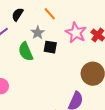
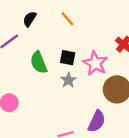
gray star: (38, 33) -> (68, 80), moved
pink star: (76, 33) -> (95, 63), moved

